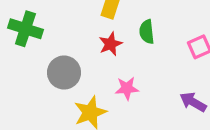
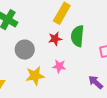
green semicircle: (147, 32) -> (77, 36), size x1.5

